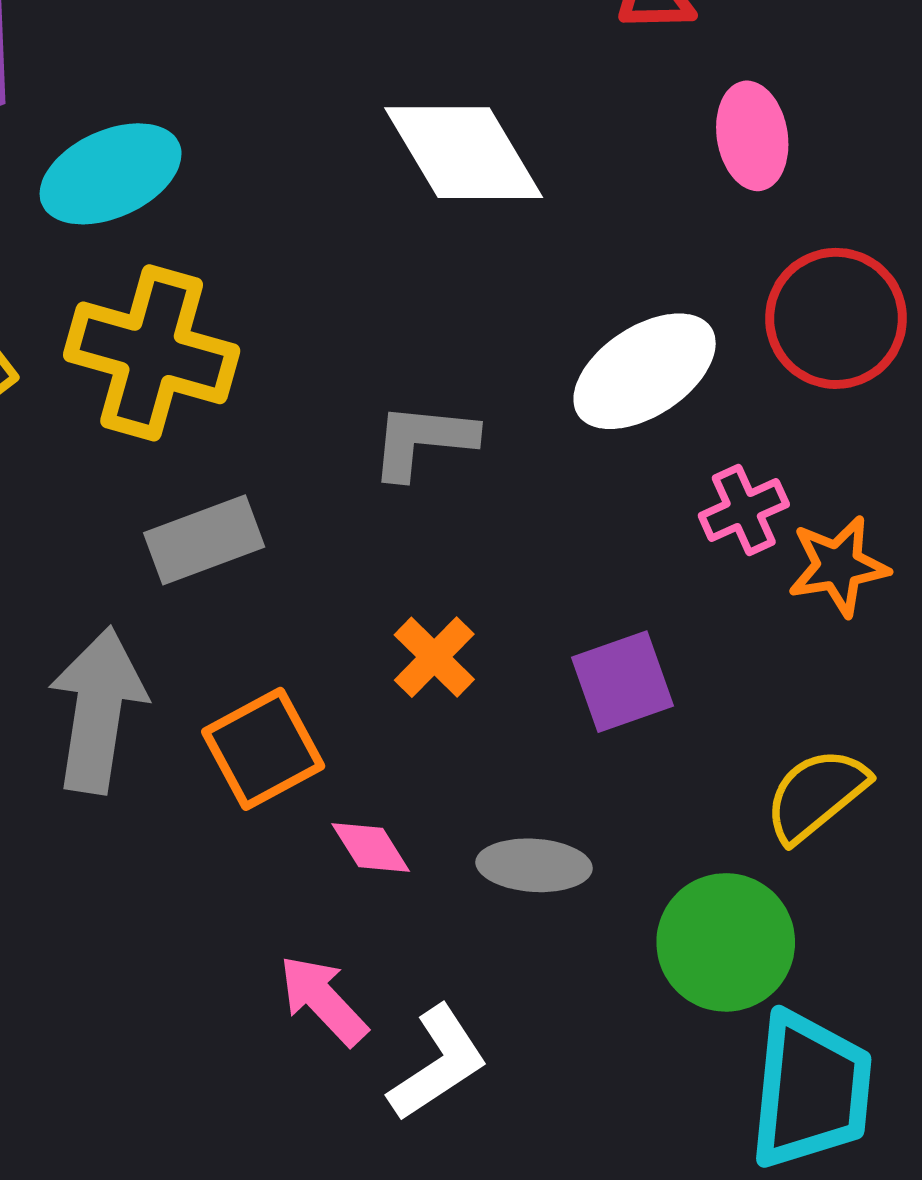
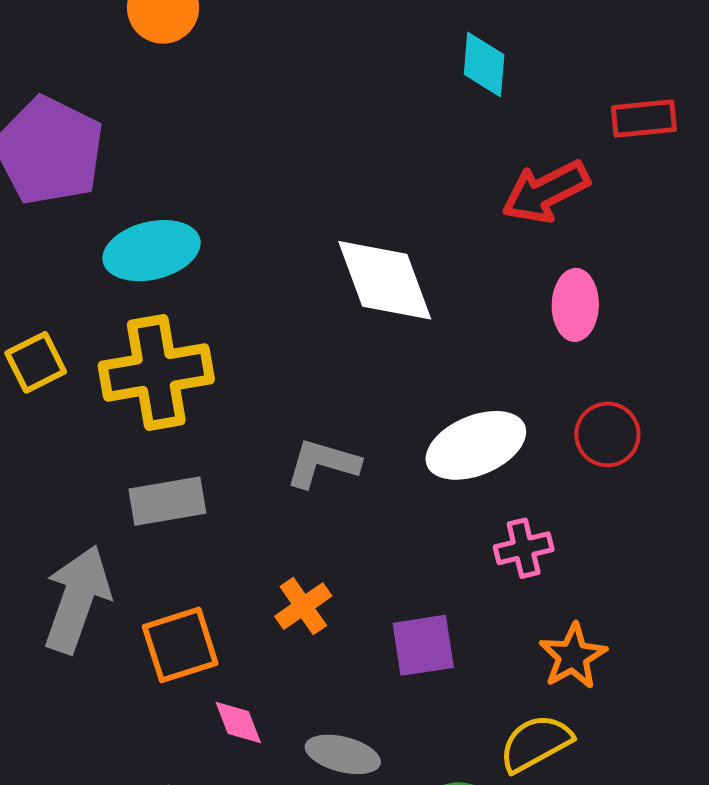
red circle: (836, 318) -> (607, 434), size x0.7
yellow cross: (152, 353) -> (156, 373), turned -36
orange star: (838, 566) -> (573, 656), moved, turned -30

